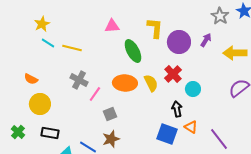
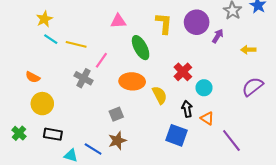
purple circle: (179, 42) -> (197, 22), moved
yellow arrow: (235, 53) -> (248, 50), size x0.6
yellow semicircle: (151, 83) -> (160, 95), moved
pink line: (95, 94) -> (101, 60), moved
orange triangle: (191, 127) -> (207, 118), moved

